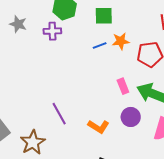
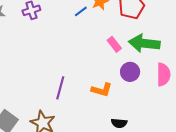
purple line: (59, 114) -> (60, 88), turned 60

